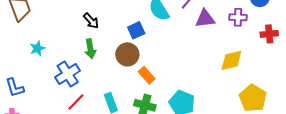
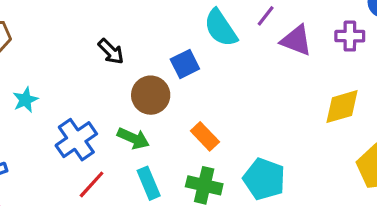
purple triangle: (205, 19) -> (296, 40), turned 30
green arrow: (90, 49) -> (133, 138), moved, turned -54
brown circle: (127, 54) -> (151, 95), moved

